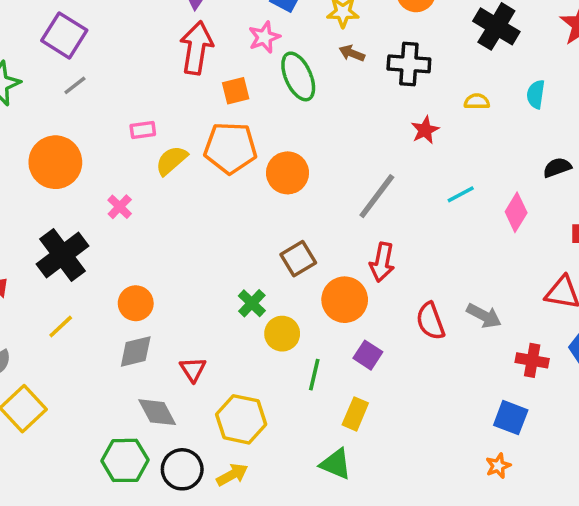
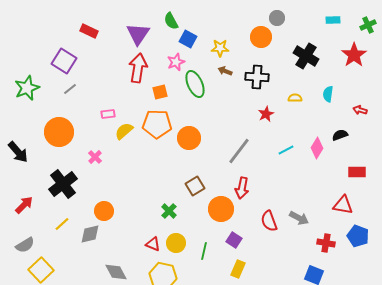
pink diamond: (516, 212) -> (317, 148), moved
yellow circle: (282, 334) -> (176, 243), moved
gray diamond: (136, 351) -> (90, 234), moved
red triangle: (193, 369) -> (153, 244), moved, turned -35
yellow rectangle: (355, 414) -> (238, 269), moved

